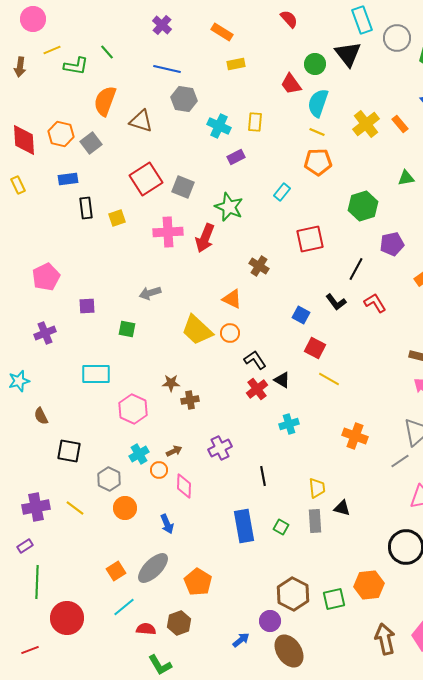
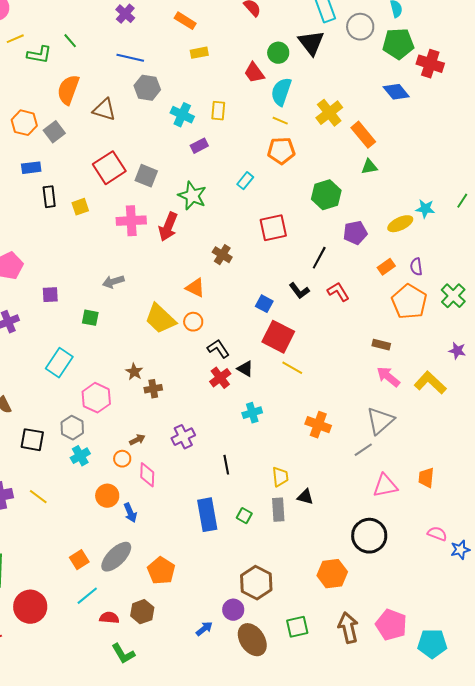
orange rectangle: (400, 124) -> (363, 135), moved, size x1.5
red square: (315, 348) -> (278, 337), size x1.5
cyan rectangle: (96, 374) -> (59, 363), turned -56
brown star: (171, 383) -> (134, 372), turned 30
cyan cross: (139, 454) -> (80, 456), moved
gray hexagon: (109, 479) -> (72, 428), moved
orange circle: (125, 508) -> (107, 496), moved
green square: (334, 599) -> (297, 627), moved

